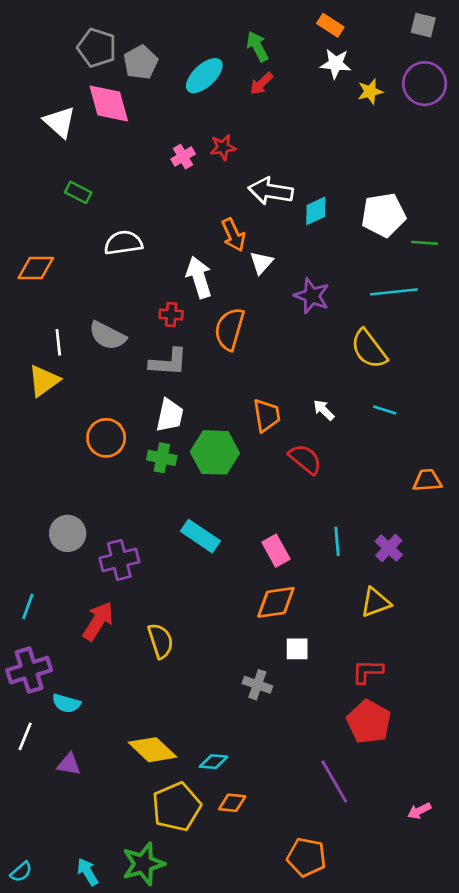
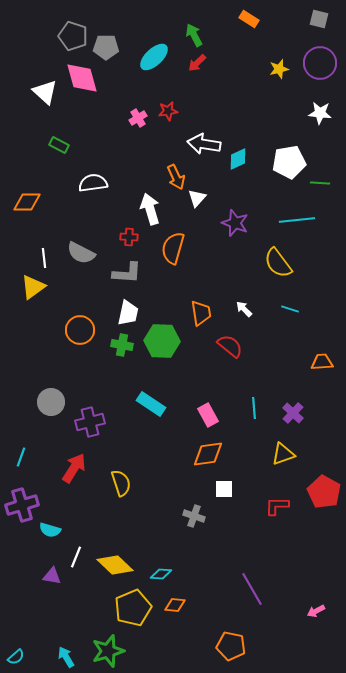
gray pentagon: (141, 62) -> (106, 47), turned 30
white star: (336, 64) -> (320, 113), moved
red pentagon: (369, 722) -> (324, 492), moved
white line: (25, 736) -> (76, 557), moved

